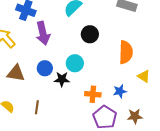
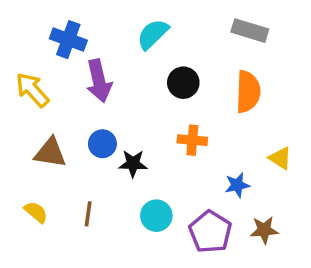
orange semicircle: (126, 52) -> (248, 92), moved
cyan circle: (75, 63) -> (156, 216), moved
orange cross: (93, 94) -> (192, 140), moved

